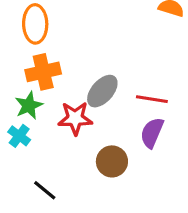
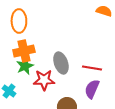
gray ellipse: (102, 91) -> (61, 63), turned -60
green star: (29, 105) -> (25, 66), moved

